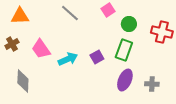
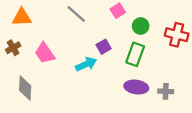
purple square: (97, 57) -> (104, 47), moved
cyan arrow: (68, 59) -> (86, 64), moved
purple ellipse: (125, 80) -> (136, 87), turned 75

